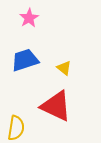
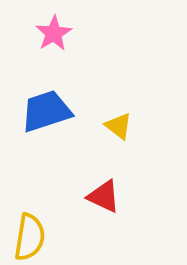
red triangle: (56, 106) -> (104, 196), size x0.6

